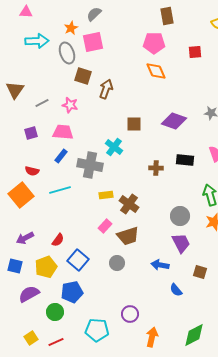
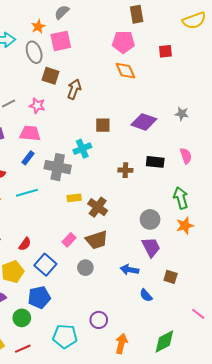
cyan cross: (114, 147) -> (82, 149), turned 30
pink rectangle: (105, 226) -> (69, 240), moved

